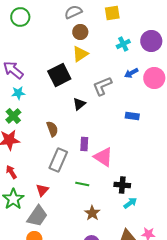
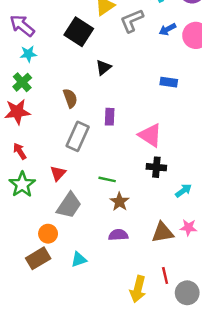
black square: (59, 75) -> (79, 32), turned -30
gray L-shape: (102, 86) -> (132, 21), moved
pink triangle: (103, 157) -> (150, 135), moved
green line: (82, 184) -> (107, 179), moved
cyan arrow: (130, 203) -> (183, 191), moved
gray trapezoid: (37, 216) -> (69, 205), moved

